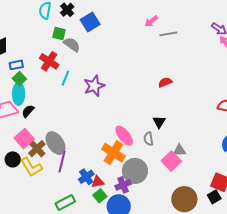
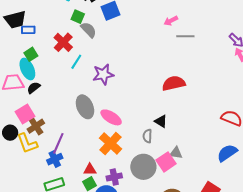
blue rectangle: (16, 65) -> (28, 30), moved
red semicircle: (165, 82) -> (174, 83), size x1.6
cyan ellipse: (19, 94) -> (27, 69), turned -35
black triangle: (159, 122) -> (161, 121), turned -40
pink ellipse: (124, 136) -> (111, 117), moved, turned -30
gray ellipse: (56, 143) -> (85, 107), moved
gray circle: (135, 171) -> (143, 167), moved
blue cross: (86, 177) -> (55, 159), moved

